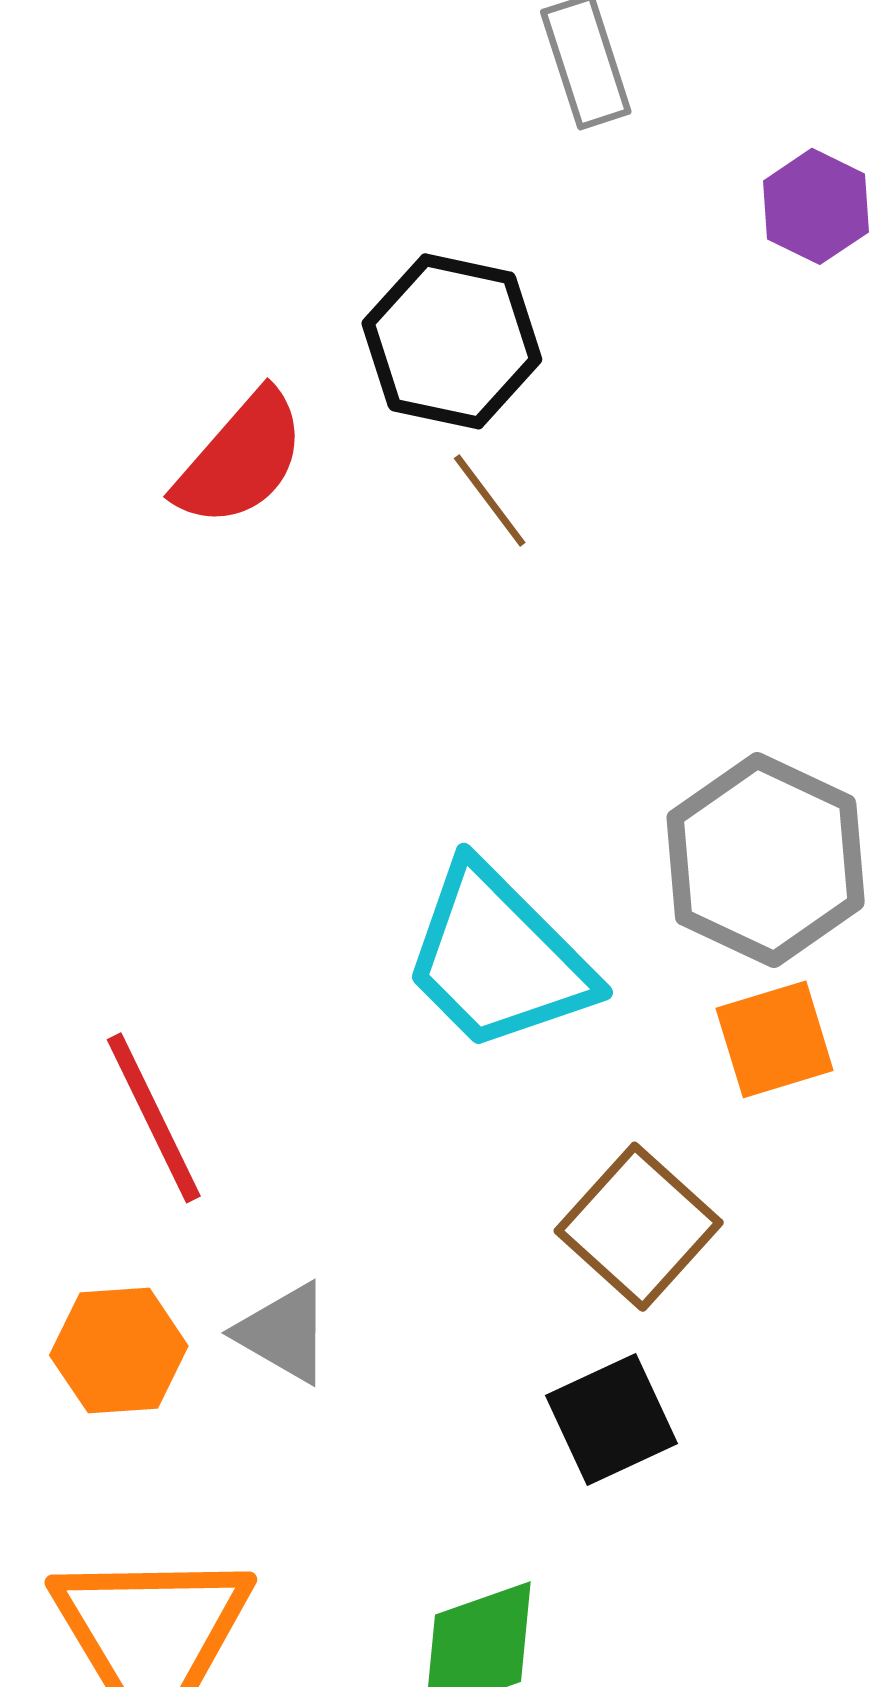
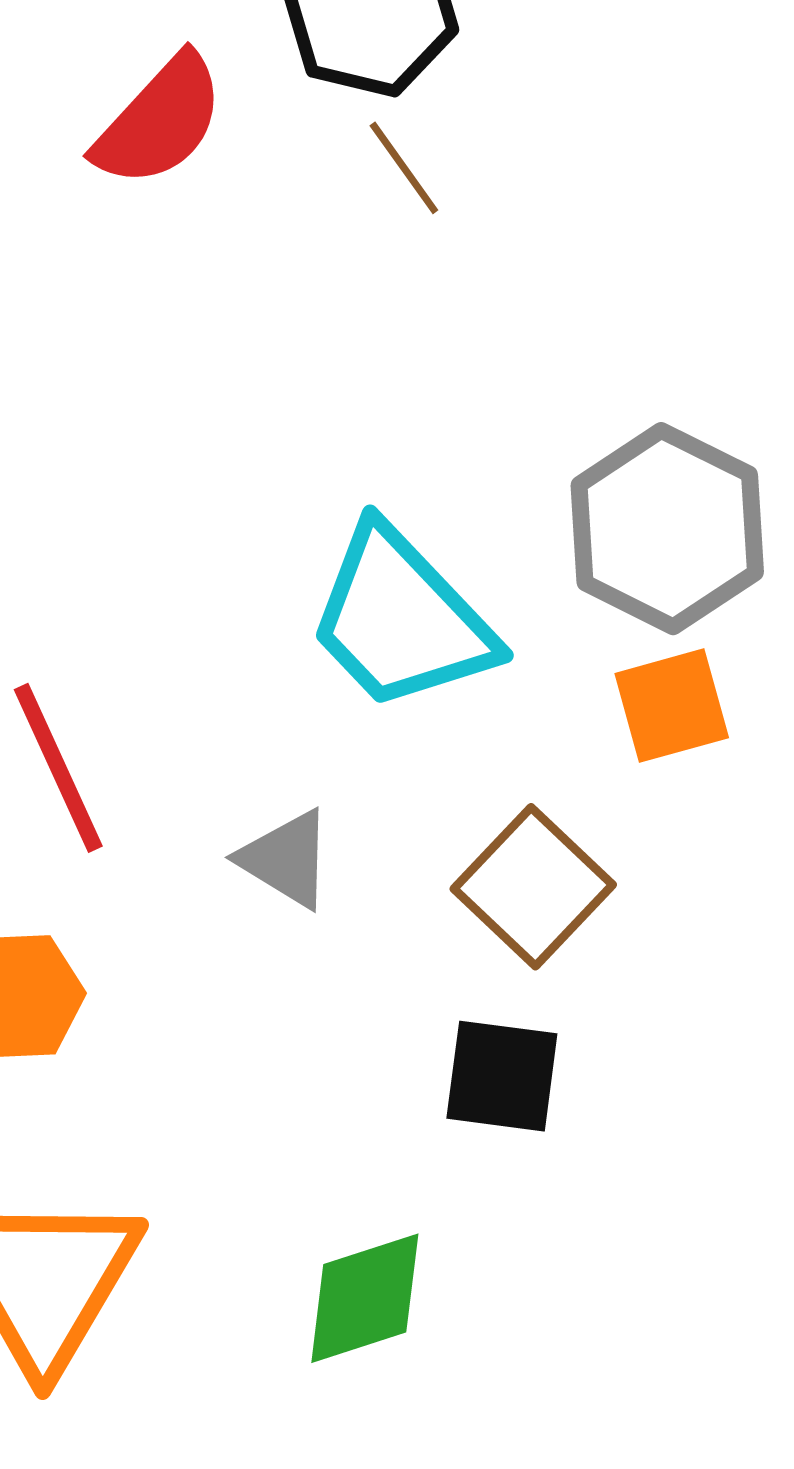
gray triangle: (284, 1333) -> (286, 859), moved
black square: (612, 1419) -> (502, 1076), turned 31

